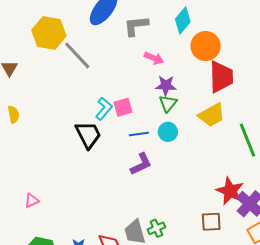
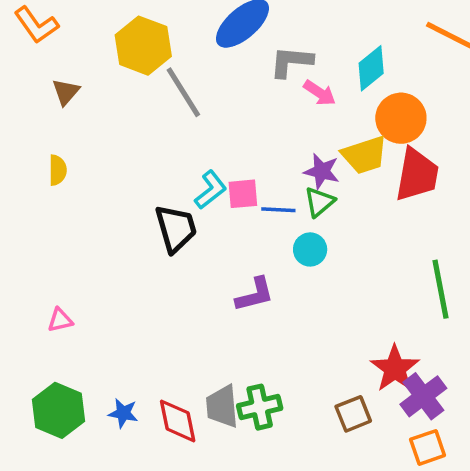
pink arrow: (154, 58) -> (320, 93), moved
yellow trapezoid: (212, 115) -> (365, 155), moved
blue line: (139, 134) -> (278, 210), moved
brown square: (211, 222) -> (353, 414), turned -30
green cross: (156, 228) -> (260, 407), size x1.4

